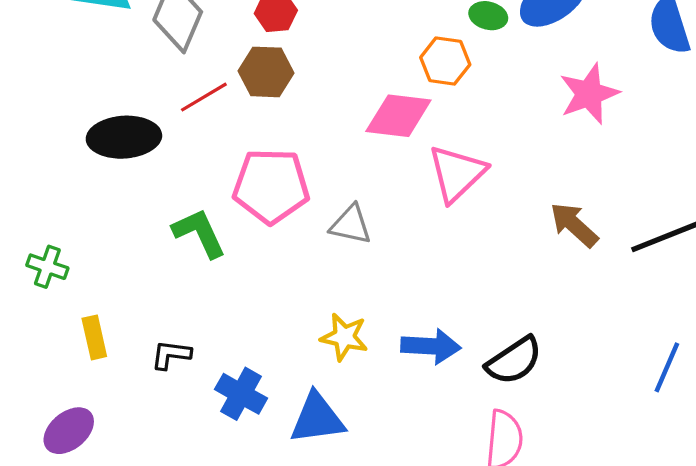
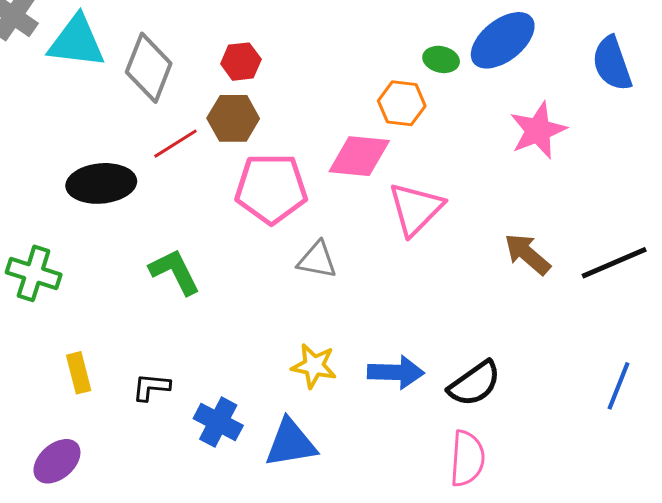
pink pentagon: (271, 186) -> (271, 188), moved
green cross: (47, 267) -> (34, 273), moved, size x1.4

